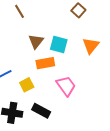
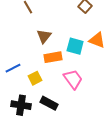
cyan square: (59, 44) -> (75, 46), moved
orange triangle: (91, 46) -> (97, 40), turned -48

